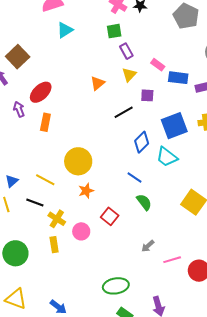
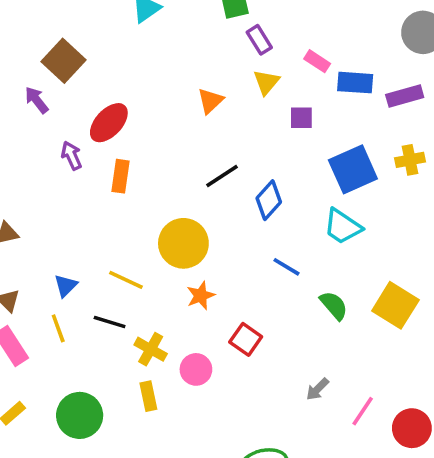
black line: (124, 112) -> (222, 176), moved
blue diamond: (142, 142) -> (269, 200), moved
green semicircle: (144, 202) -> (334, 305), moved
pink line: (172, 260) -> (363, 411), turned -36

